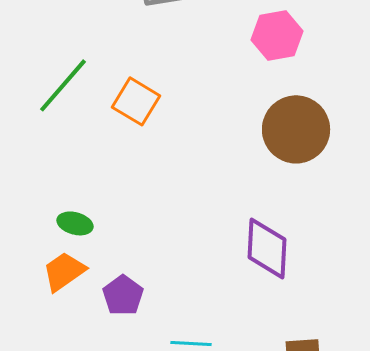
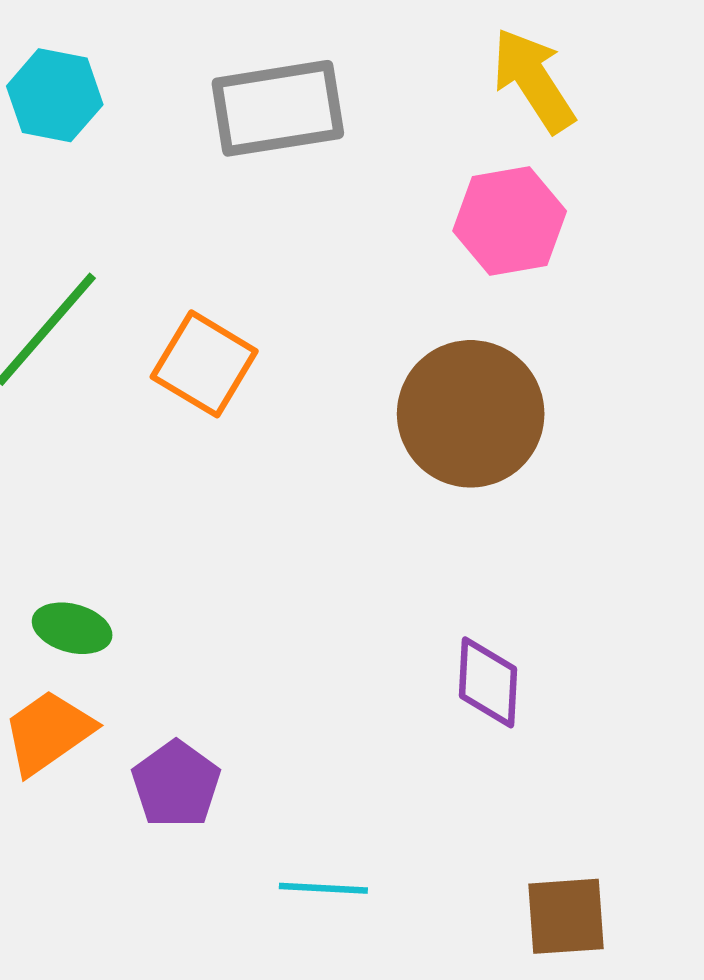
brown circle: (296, 129) -> (471, 414), moved
purple diamond: (267, 248) -> (488, 682), size x0.7

